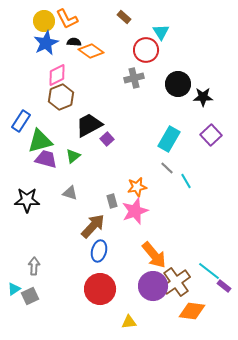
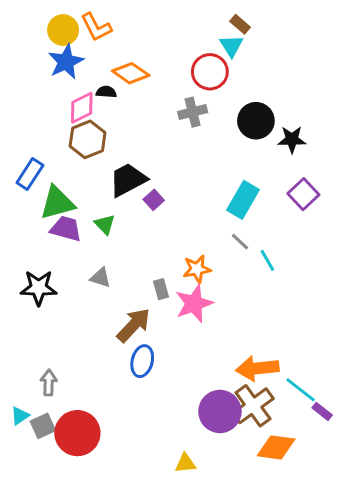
brown rectangle: (124, 17) -> (240, 24), moved
black semicircle: (74, 42) -> (106, 92), moved
green triangle: (73, 156) -> (105, 224), turned -35
orange arrow: (154, 255) -> (257, 368), moved, turned 124
red circle: (100, 289) -> (77, 433), moved

